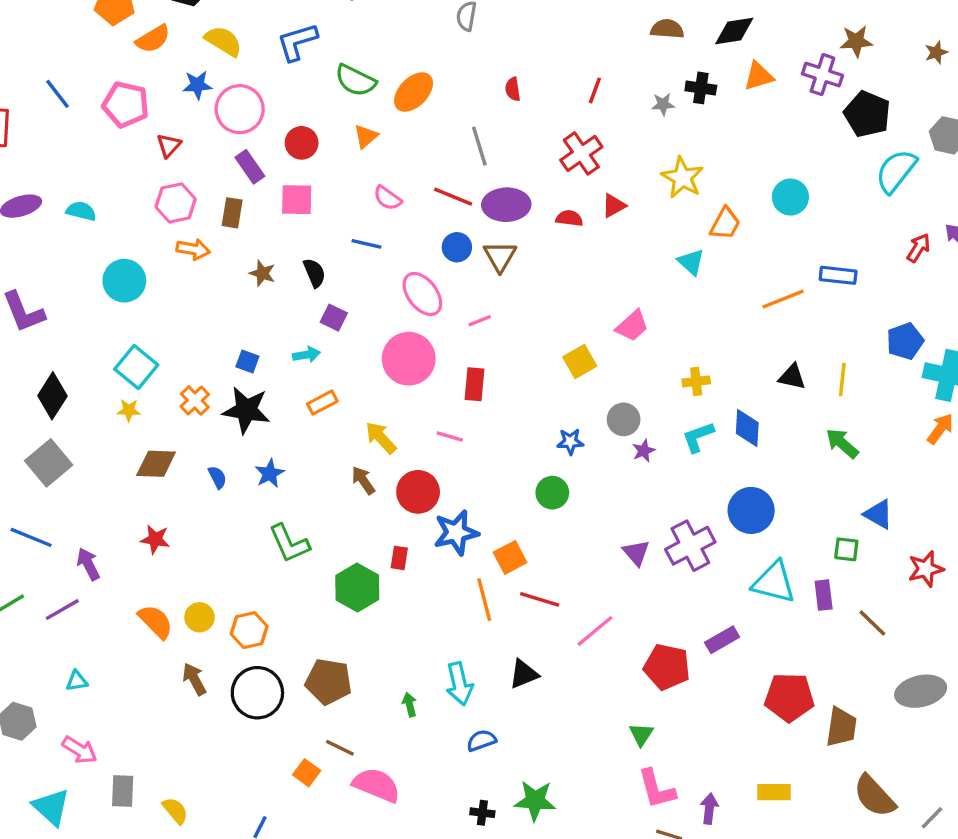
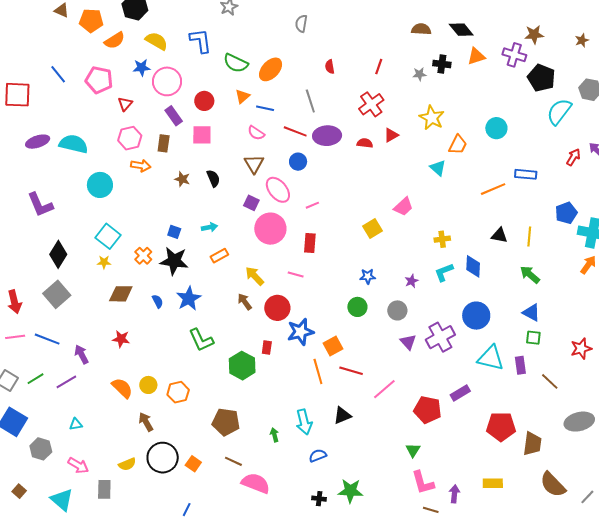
black diamond: (734, 31) -> (461, 30), turned 60
blue L-shape: (297, 42) -> (201, 41), turned 100
cyan semicircle: (81, 211) -> (74, 144), size x1.6
blue line: (366, 244) -> (265, 108), moved
brown triangle: (500, 256) -> (254, 164), moved
purple square: (334, 318) -> (251, 203), moved
gray circle: (624, 419) -> (397, 310), moved
blue star: (270, 473) -> (189, 298), size x1.4
blue triangle: (878, 514) -> (531, 313), moved
black circle: (257, 693) -> (163, 458), moved
orange square: (307, 773) -> (193, 464), moved
yellow semicircle: (175, 811) -> (127, 464), moved, turned 108

